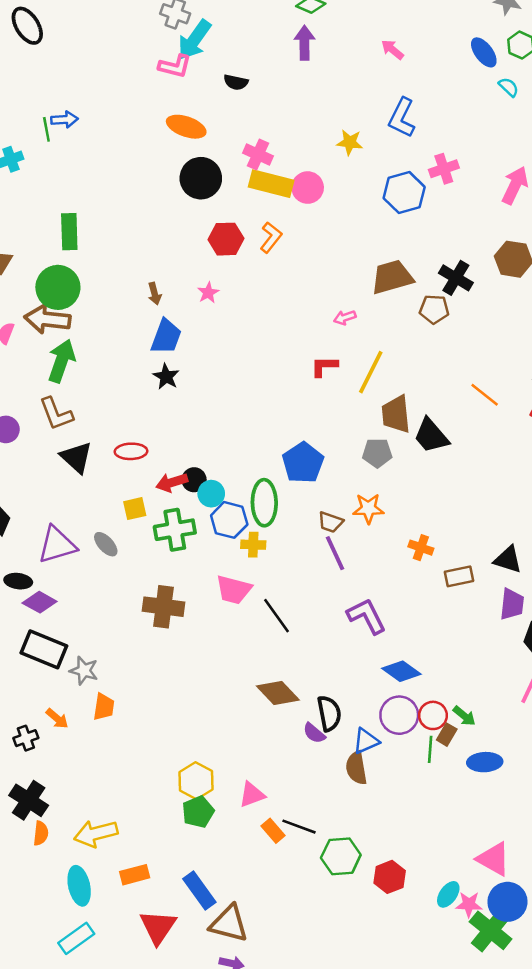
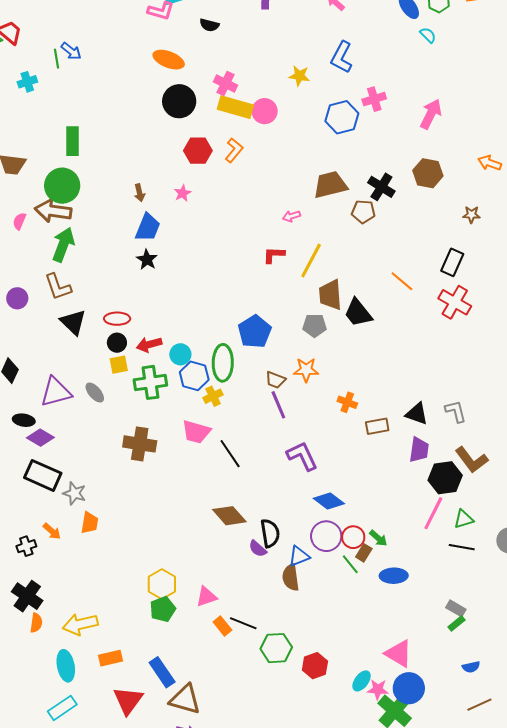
blue arrow: (65, 120) -> (71, 51), turned 40
black circle: (194, 480) -> (117, 343), moved
yellow cross: (253, 545) -> (213, 396), turned -30
green line: (430, 749) -> (350, 564), turned -45

